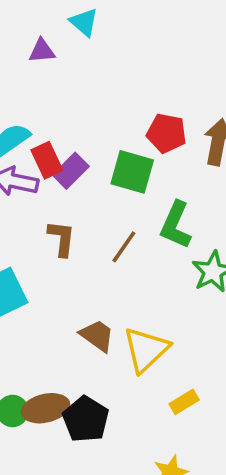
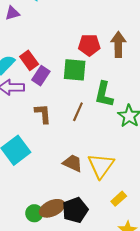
red rectangle: (47, 160) -> (29, 60), moved
yellow rectangle: (184, 402) -> (119, 199), moved
black pentagon: (86, 419) -> (75, 210), turned 30

